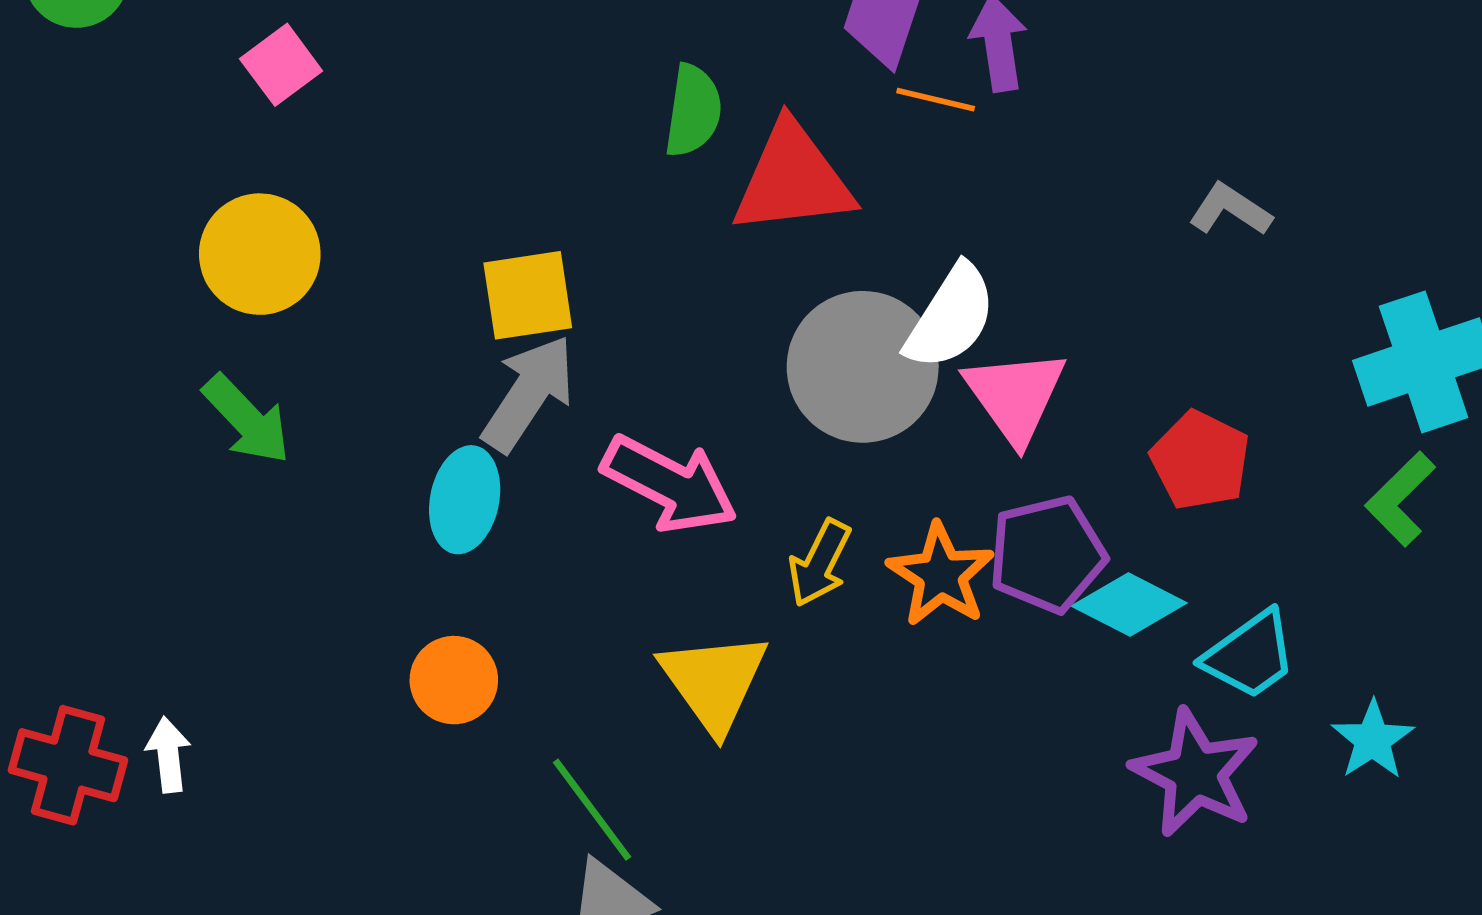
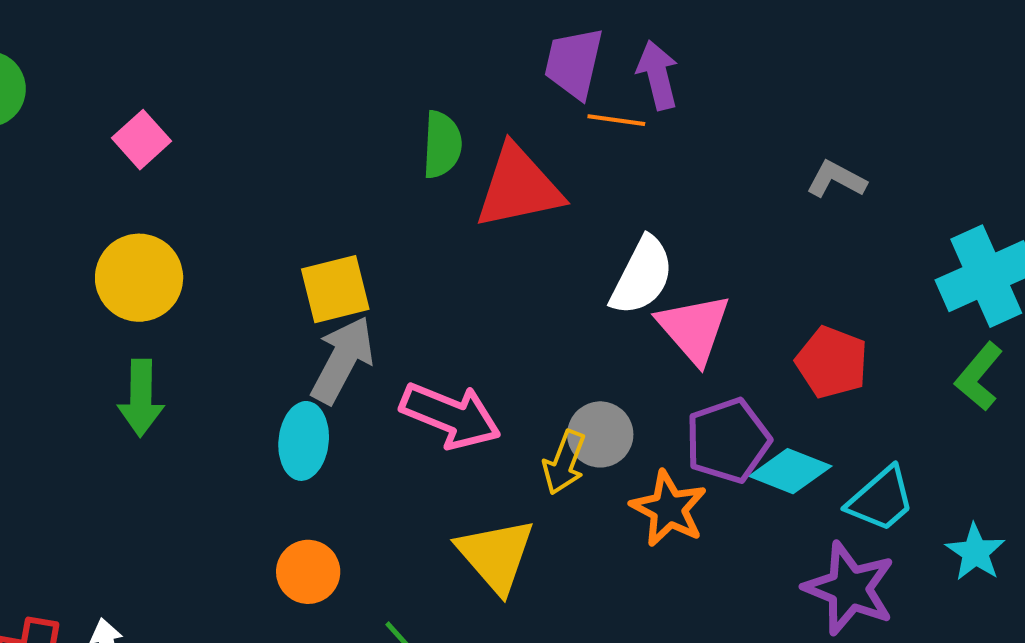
gray circle: (863, 367) -> (600, 434), moved, size x0.6
green arrow: (247, 419) -> (141, 398), turned 50
orange star: (941, 575) -> (669, 509), moved

